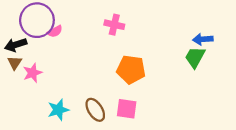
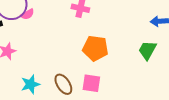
green trapezoid: (195, 57) -> (147, 50), moved

